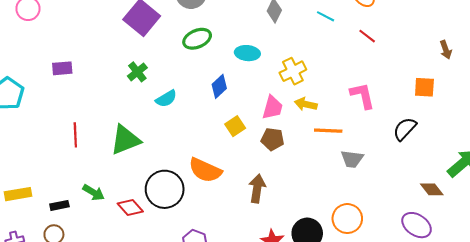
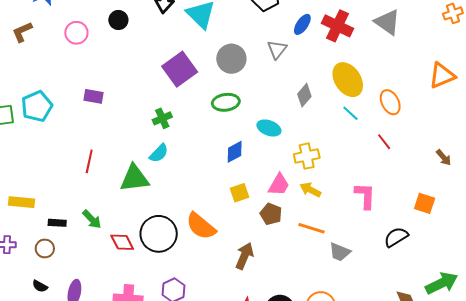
brown arrow: (446, 50) -> (444, 157), moved, turned -36
cyan semicircle: (166, 99) -> (159, 153), moved, turned -30
orange line: (328, 131) -> (312, 228), moved

